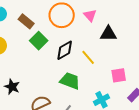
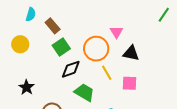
orange circle: (62, 15) -> (96, 49), moved
black diamond: (65, 50) -> (71, 69), moved
pink square: (119, 75) -> (130, 83), moved

